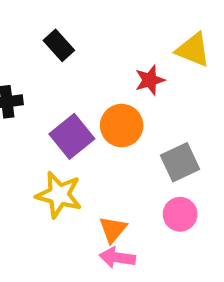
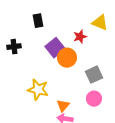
black rectangle: (59, 45) -> (38, 21), turned 32
purple square: (72, 136) -> (55, 48), moved

